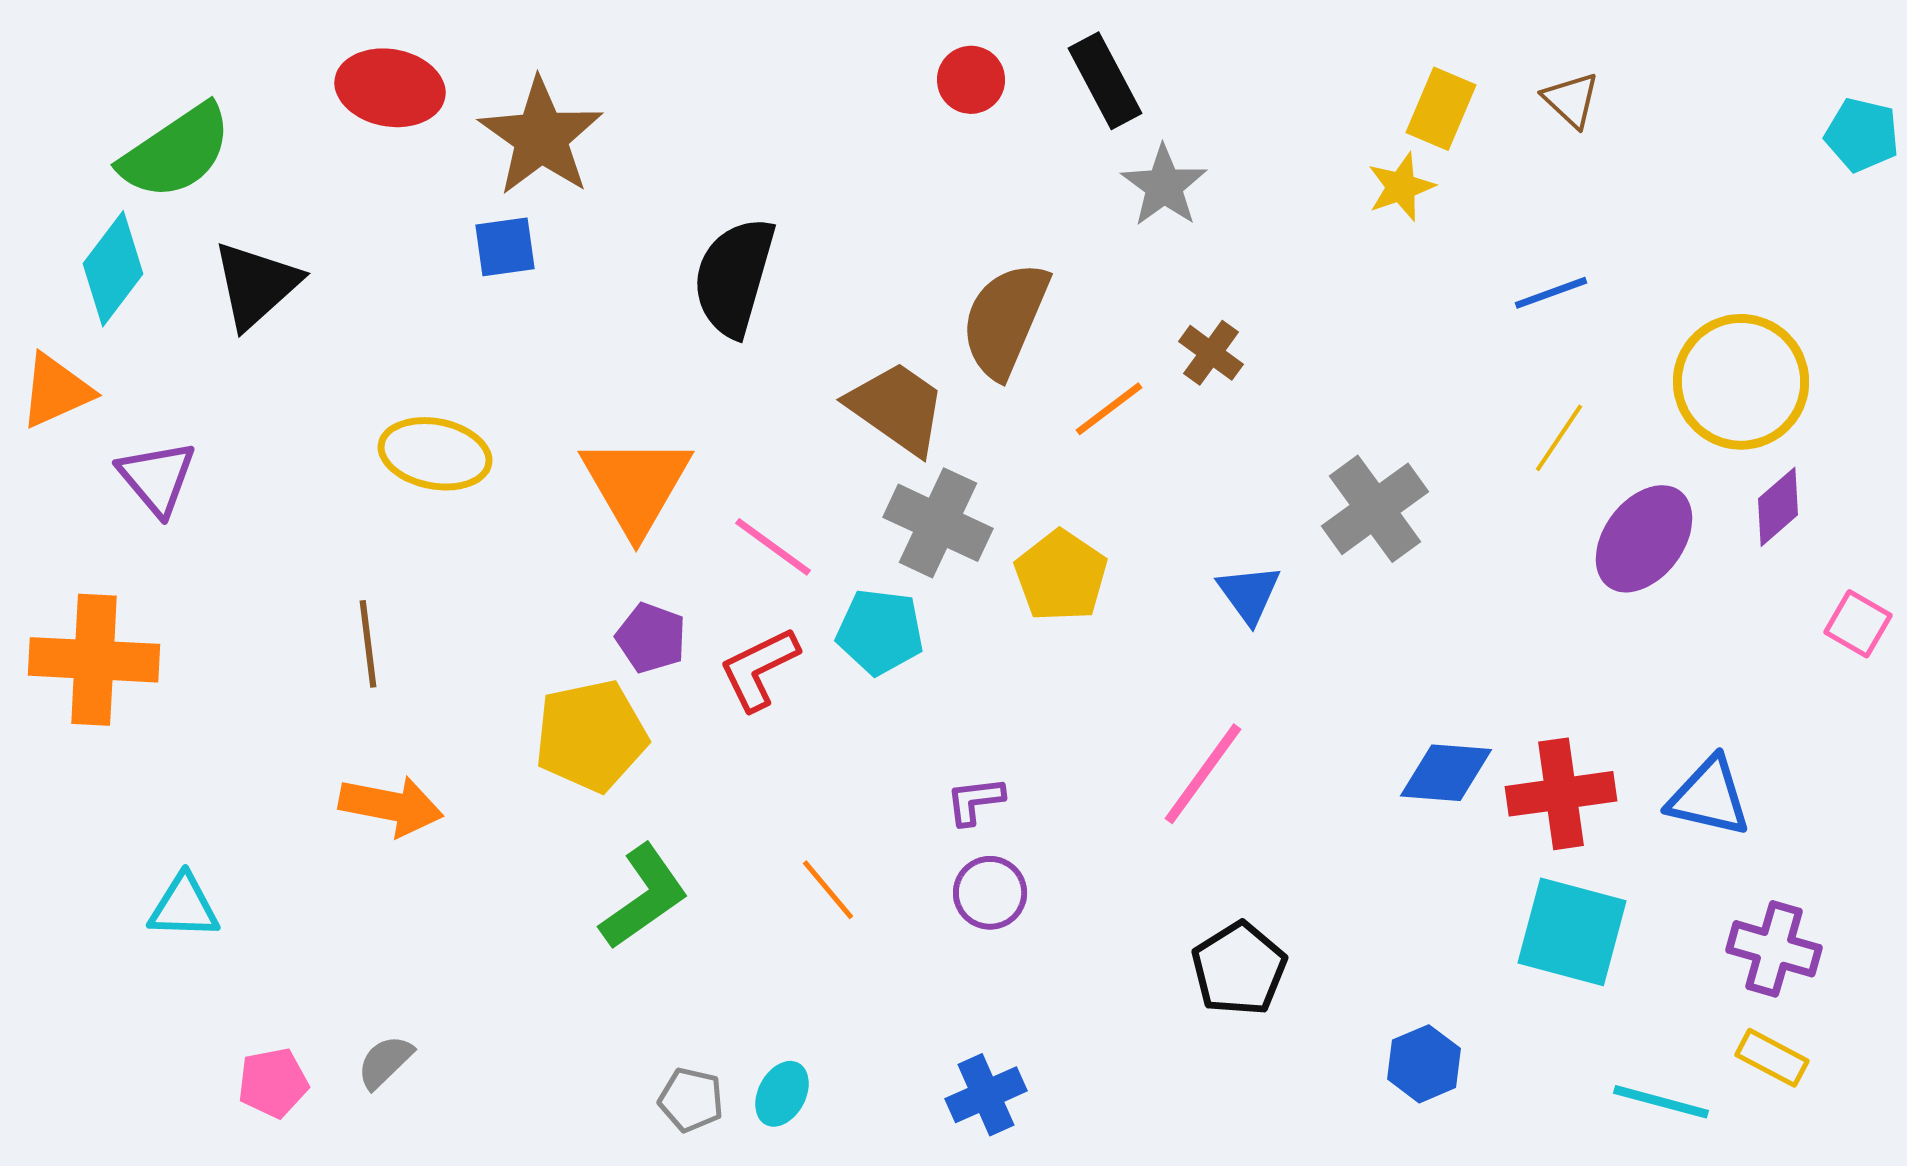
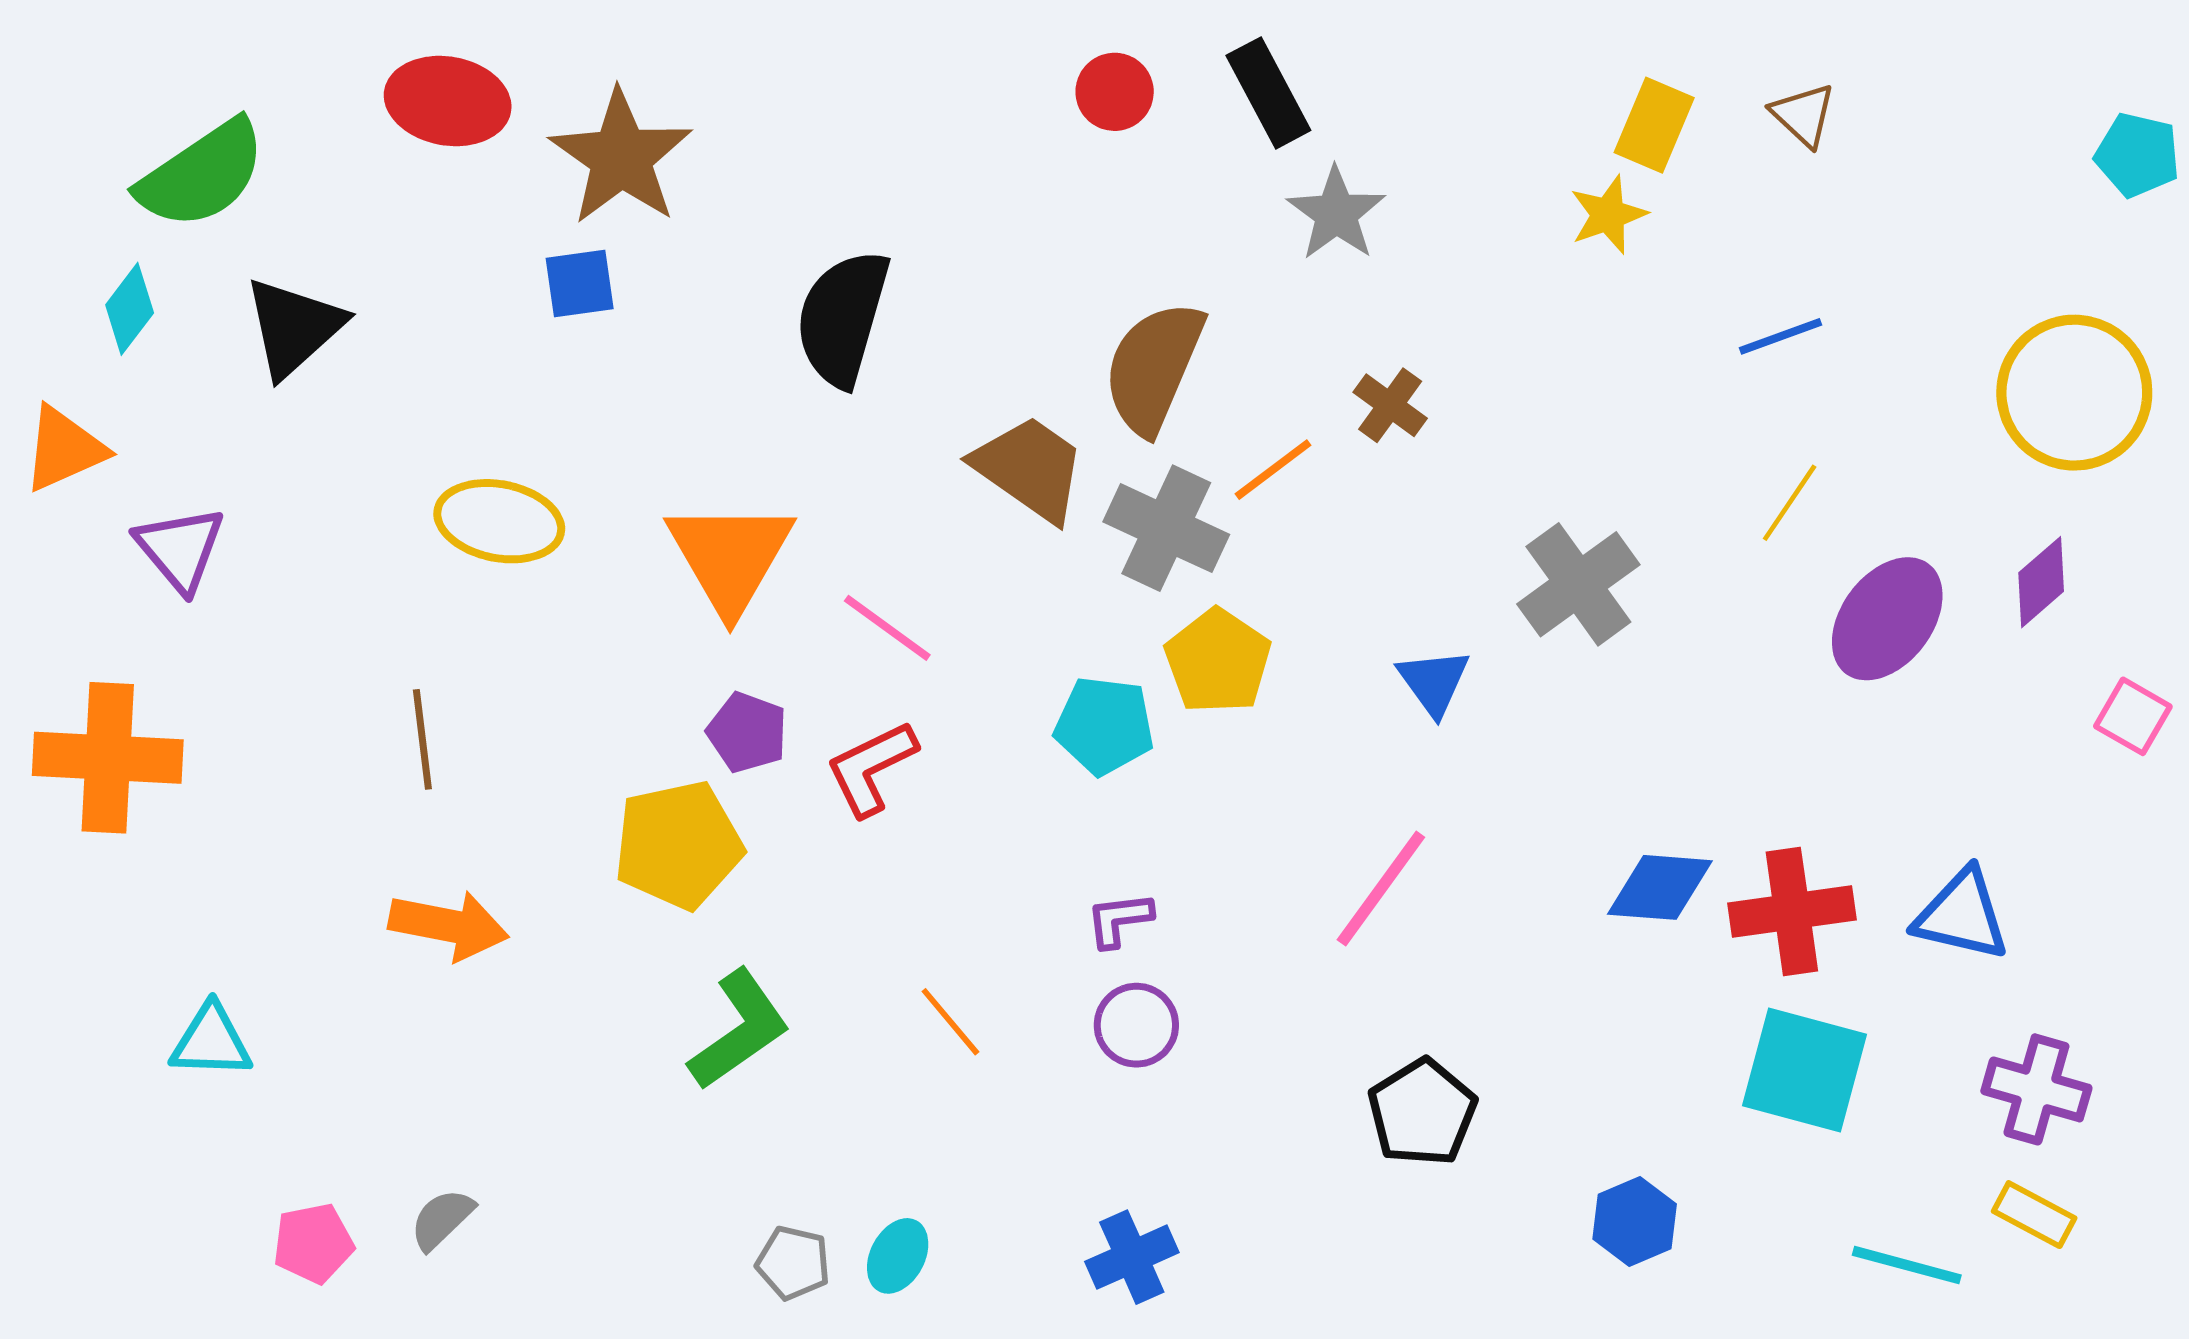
cyan diamond: (113, 269) -> (130, 309), size x0.7
yellow circle: (1741, 382) -> (2074, 393), moved
gray cross: (938, 523) -> (1166, 528), moved
cyan pentagon: (880, 632) -> (1104, 726), moved

